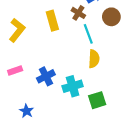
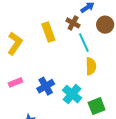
cyan cross: (73, 86) -> (72, 94), turned -30

